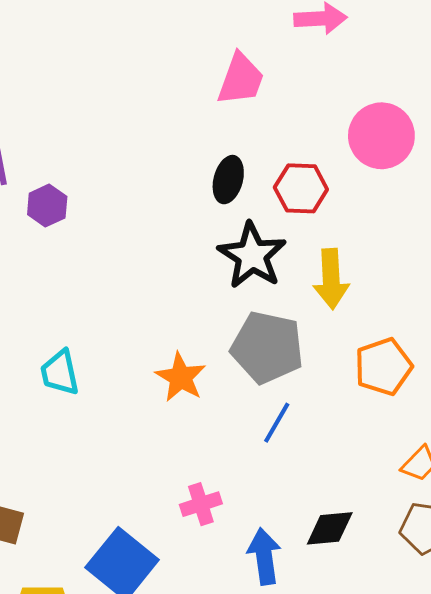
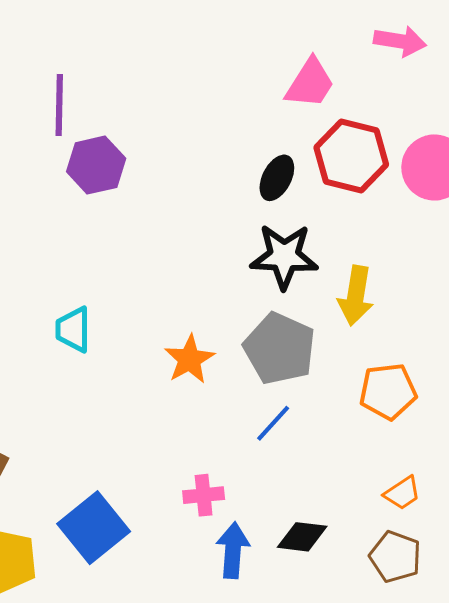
red hexagon: (301, 188) -> (351, 156), moved, size x1.4
purple hexagon: (47, 206) -> (96, 165), size x1.4
black star: (252, 256) -> (284, 256), turned 30
pink cross: (201, 504) -> (204, 495), moved

